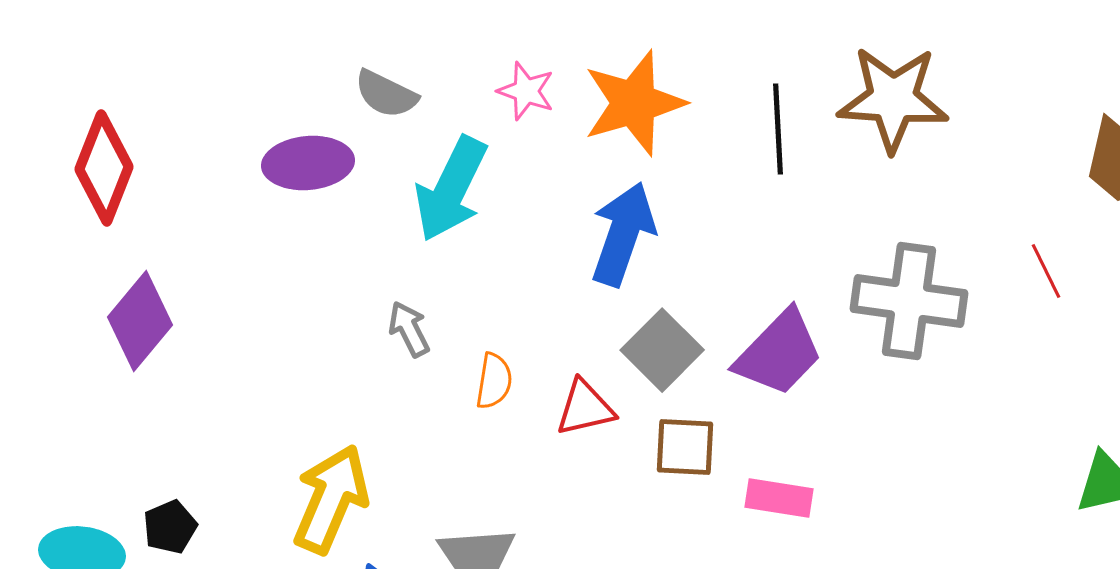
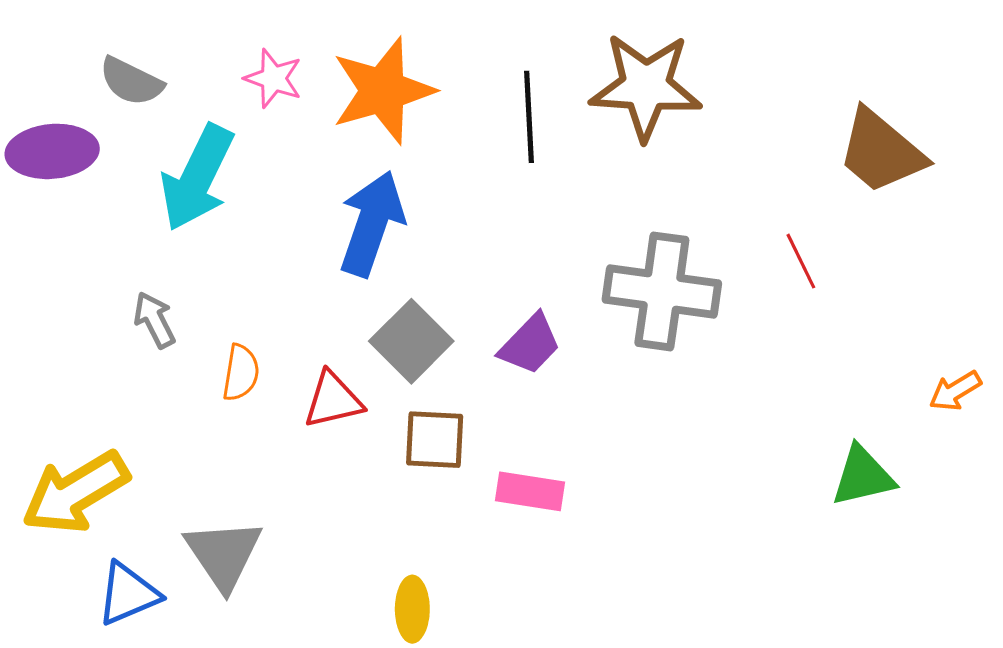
purple trapezoid: (779, 353) -> (530, 344), size x0.7
yellow arrow: (331, 499) -> (75, 492), turned -144

